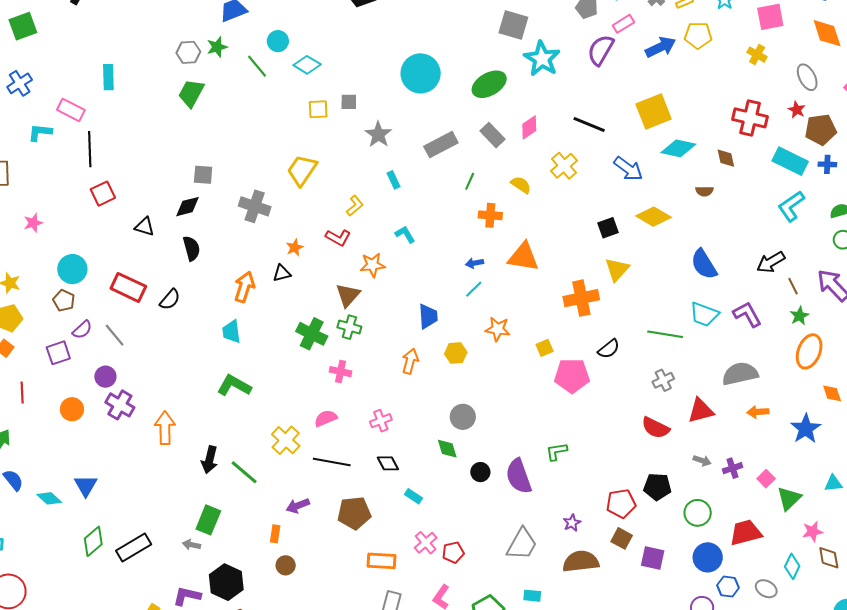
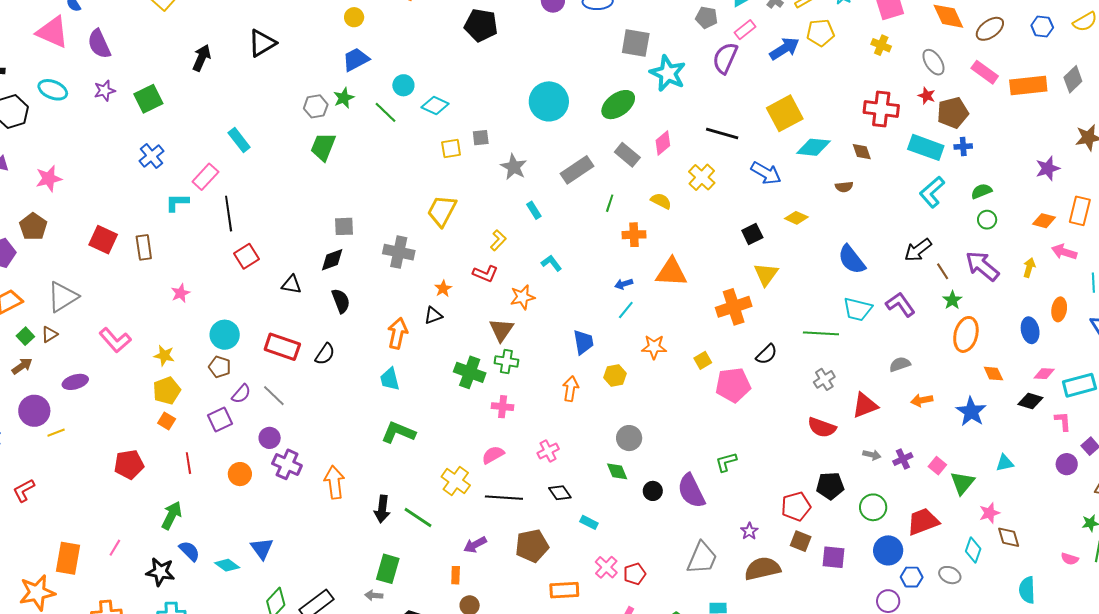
cyan rectangle: (108, 77) -> (239, 140), turned -30
pink rectangle: (71, 110) -> (205, 177), turned -68
yellow diamond: (654, 217) -> (796, 218), size x0.7
gray semicircle: (740, 374) -> (900, 364), size x0.6

